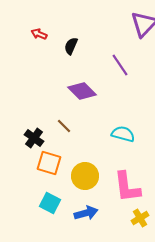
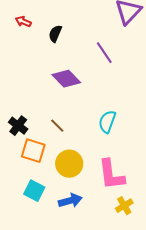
brown line: (64, 126) -> (57, 126), moved
cyan semicircle: (123, 134) -> (107, 122), turned -85

